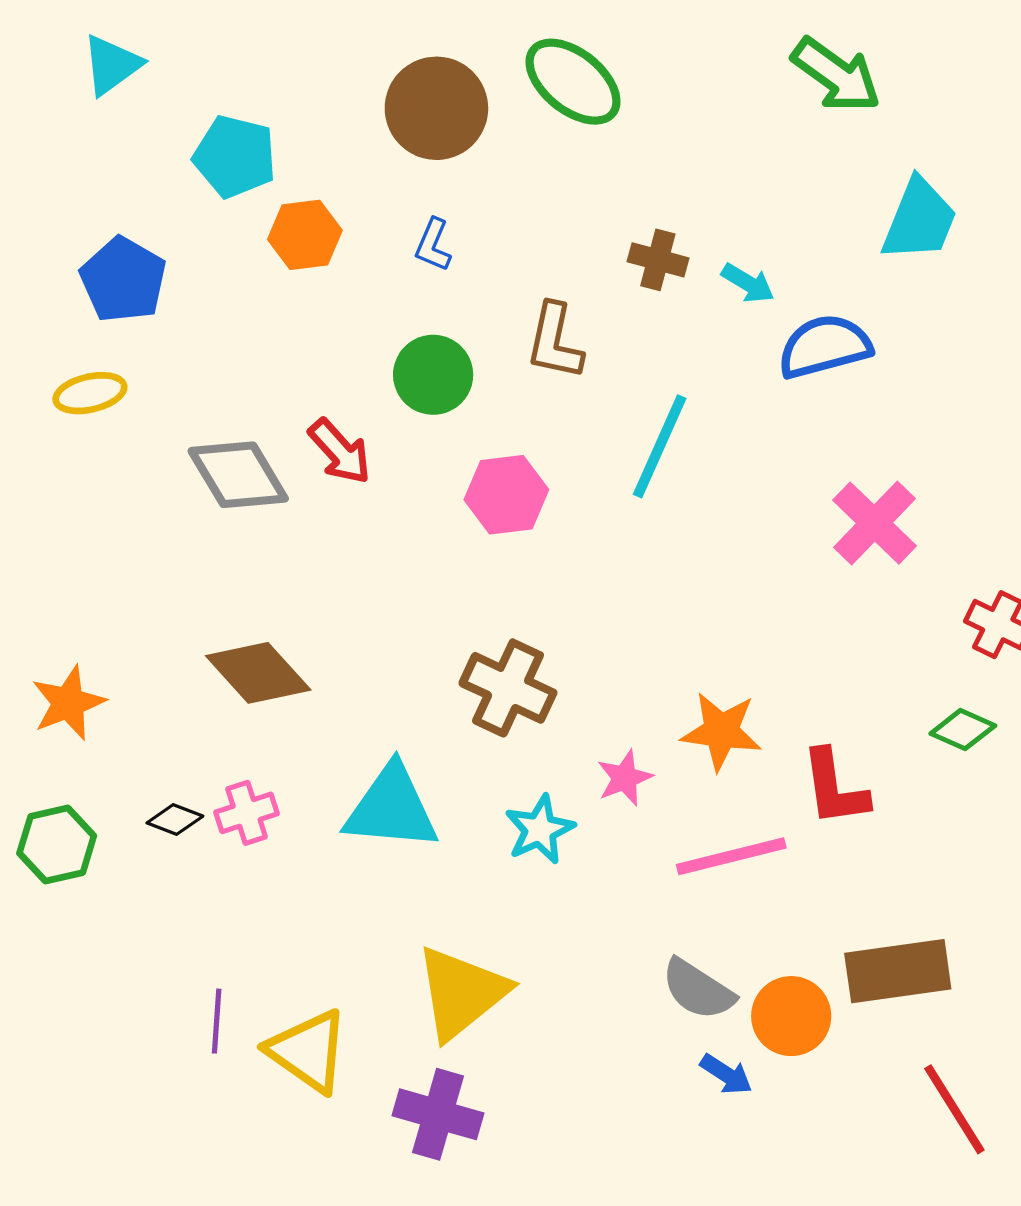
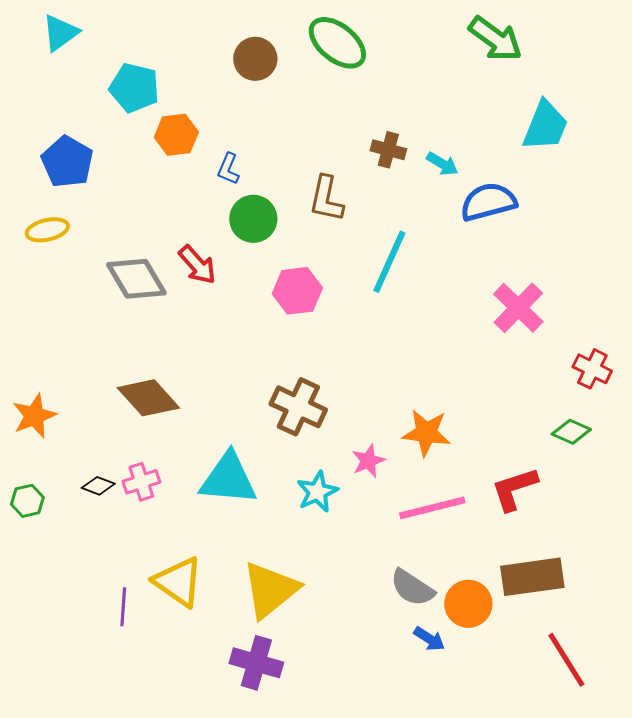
brown circle: (436, 108) -> (255, 59), size x0.7
blue L-shape: (433, 245) -> (228, 169), moved
red L-shape: (835, 788) -> (514, 489), moved, turned 80
green hexagon: (57, 845) -> (27, 501), size x0.7
yellow triangle: (308, 1051) -> (178, 582), moved

